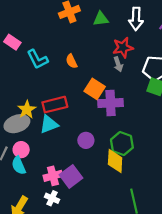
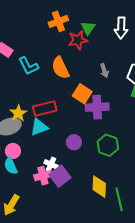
green triangle: (101, 19) -> (88, 28), turned -49
red star: (123, 48) -> (78, 40), moved
orange semicircle: (71, 61) -> (60, 68), size x1.6
yellow diamond: (115, 161) -> (99, 187), moved
white cross: (52, 198) -> (51, 164), moved

